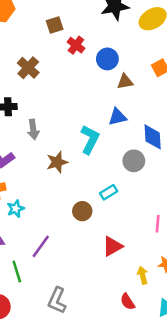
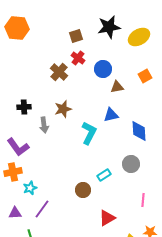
brown square: (55, 25) -> (76, 36), moved
brown cross: (28, 68) -> (59, 72), moved
gray circle: (134, 161) -> (131, 164), moved
brown star: (57, 162) -> (63, 109), moved
purple line: (41, 246) -> (42, 209), moved

